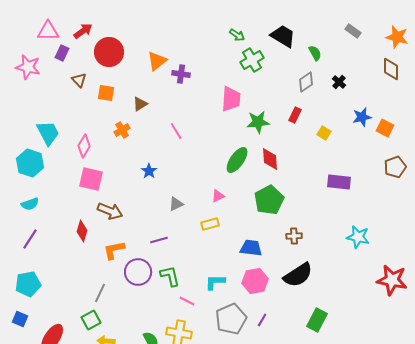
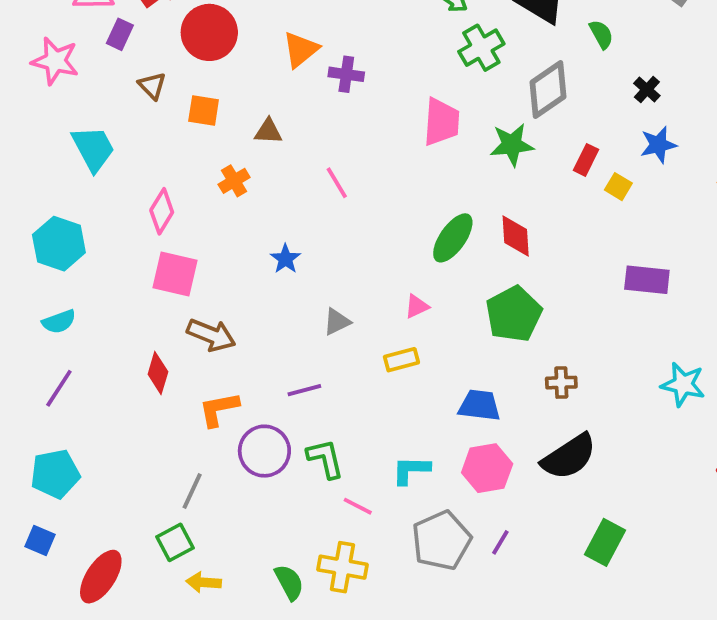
gray diamond: (306, 82) -> (548, 90), moved, size x1.4
brown triangle: (140, 104) -> (268, 131), turned 35
red rectangle: (295, 115) -> (586, 160), moved
blue star: (362, 117) -> (658, 145), moved
green star: (258, 122) -> (512, 145), moved
cyan trapezoid: (48, 133) -> (93, 148), moved

